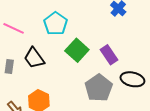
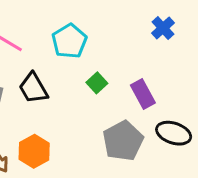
green square: (77, 50) -> (97, 83), size x0.6

